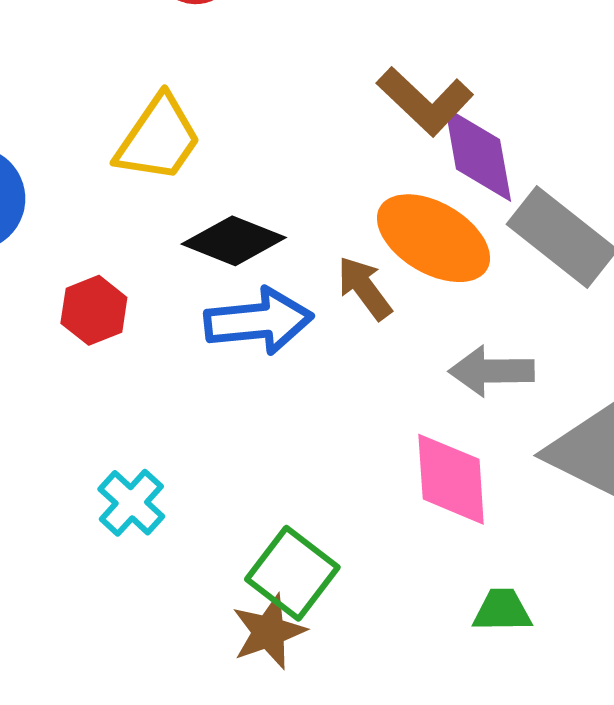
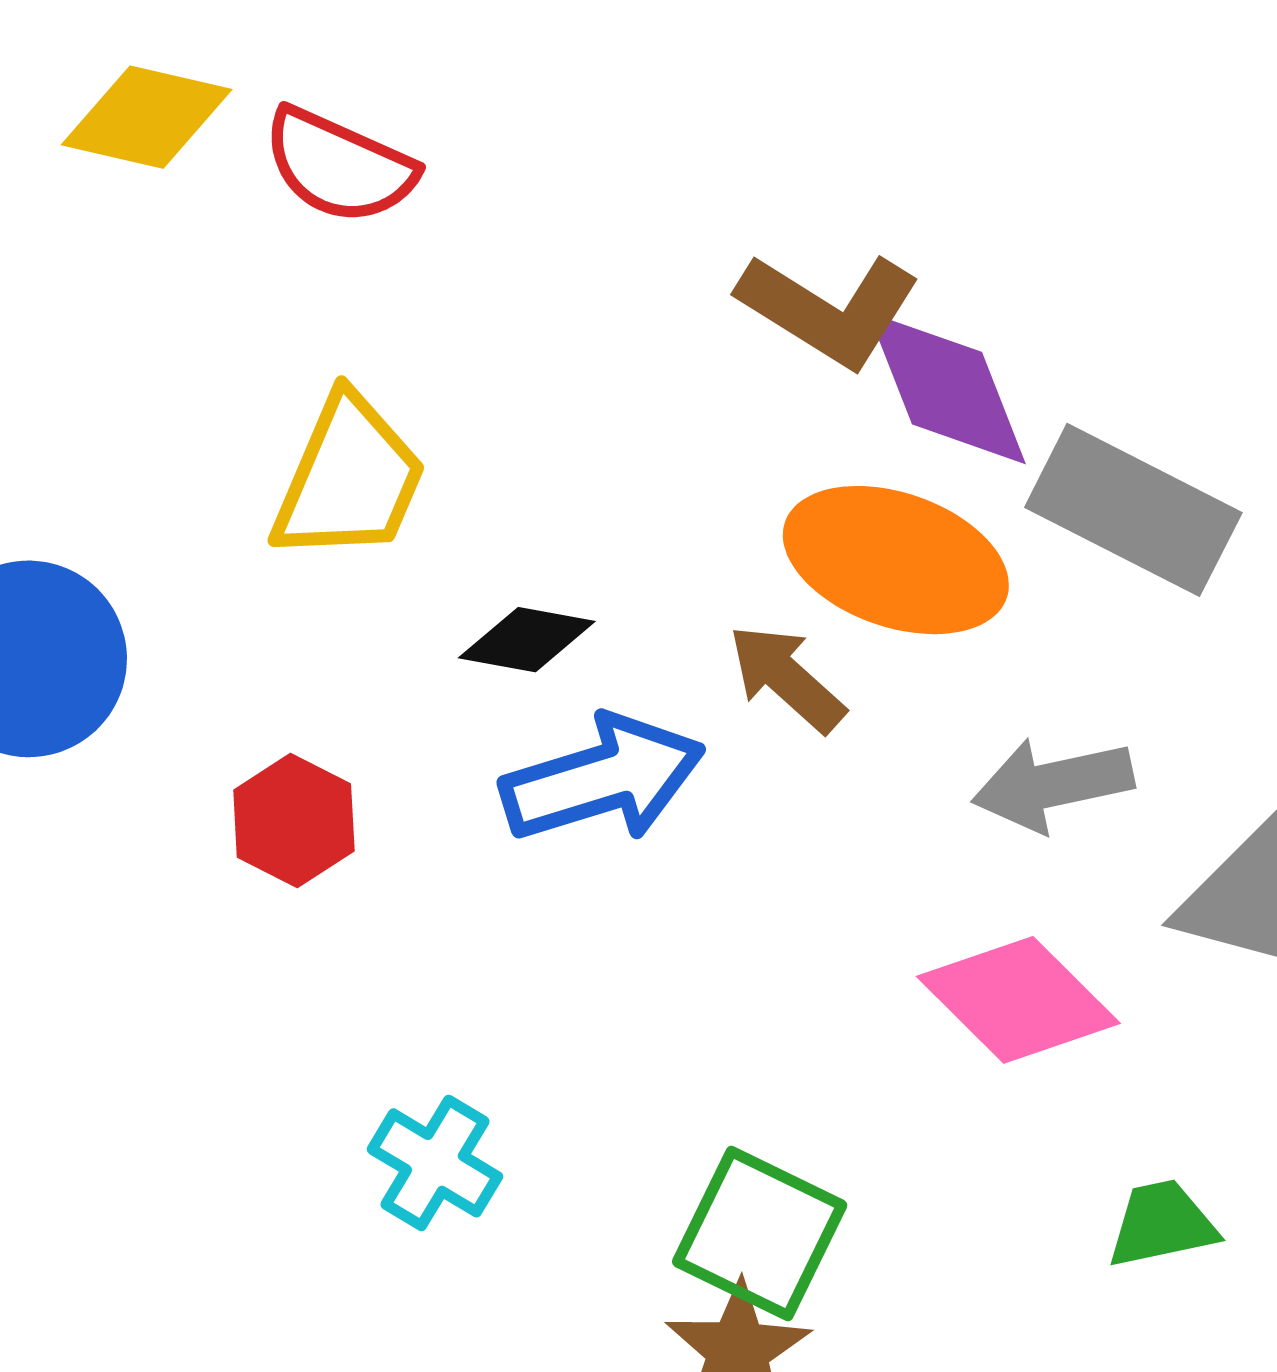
black diamond: (234, 241) -> (527, 640), size x0.7
pink diamond: (451, 479) -> (1018, 1000), turned -30

